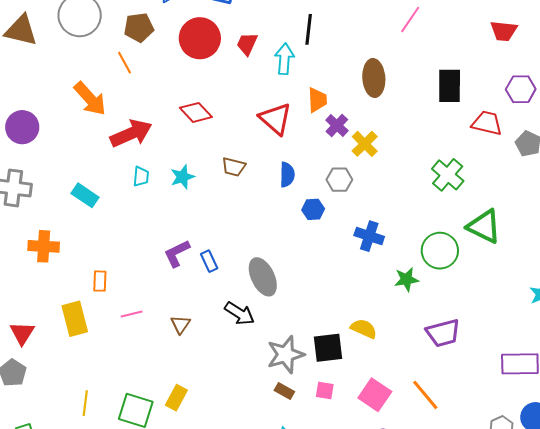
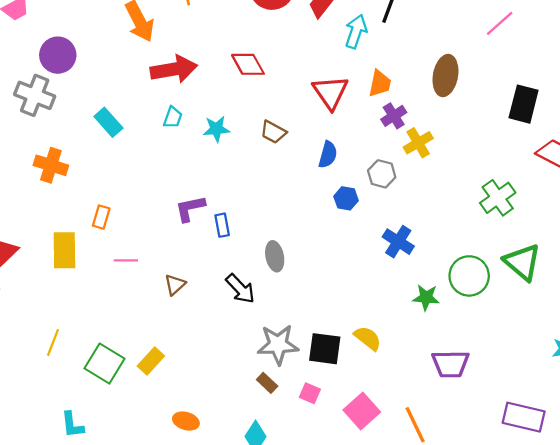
purple circle: (22, 127) -> (58, 55), moved
gray ellipse: (263, 277) -> (275, 256), size x0.7

